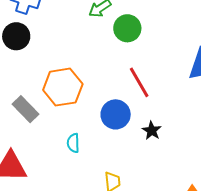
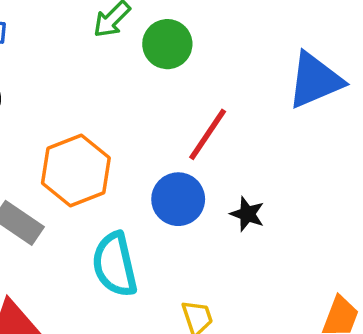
red line: (139, 82) -> (208, 134), turned 76
cyan semicircle: (73, 143) -> (115, 265), size x1.8

